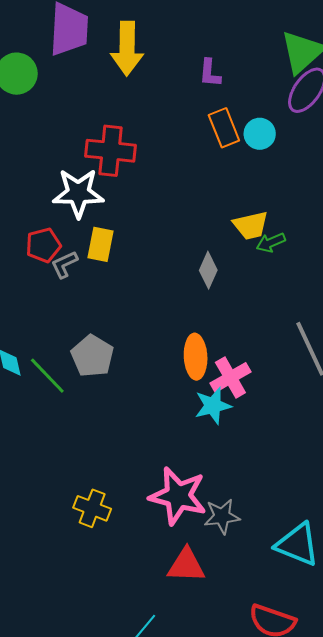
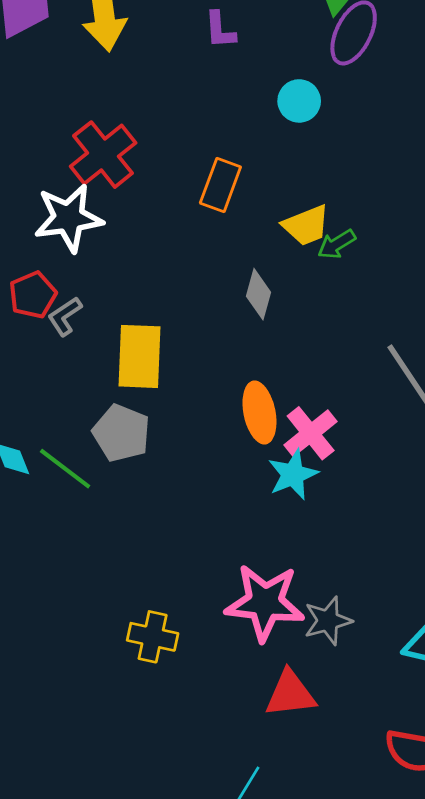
orange rectangle: (224, 128) -> (220, 185), moved, turned 51
red cross: (111, 151) -> (103, 155), turned -36
yellow rectangle: (100, 244) -> (140, 356), moved, size x1.4

